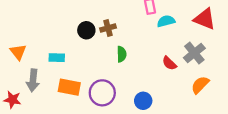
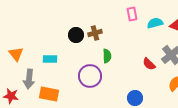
cyan semicircle: (166, 21) -> (155, 23), moved
orange rectangle: (69, 87) -> (49, 94), moved
purple circle: (102, 93) -> (90, 76), moved
blue circle: (143, 101) -> (135, 98), moved

